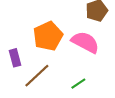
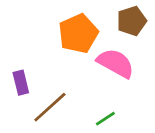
orange pentagon: (48, 36) -> (78, 34), moved

